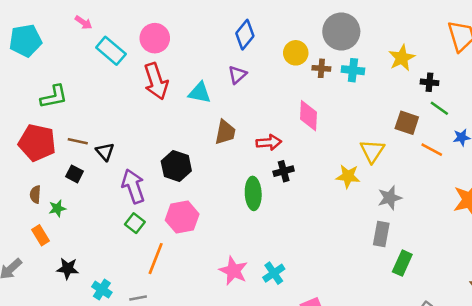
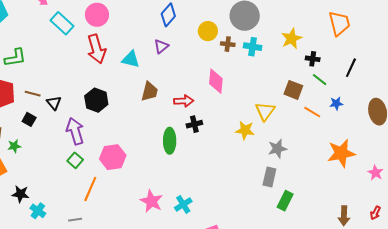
black hexagon: (176, 166) -> (96, 100), moved
cyan cross: (102, 290) -> (38, 211), moved

